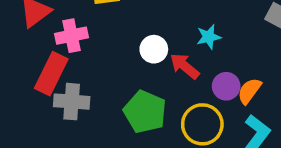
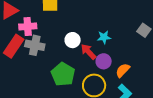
purple circle: (226, 86) -> (104, 61), moved
gray cross: (72, 102) -> (35, 45), moved

